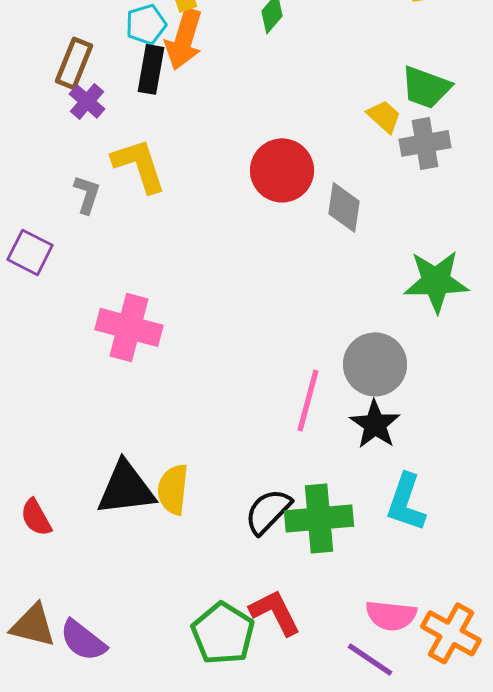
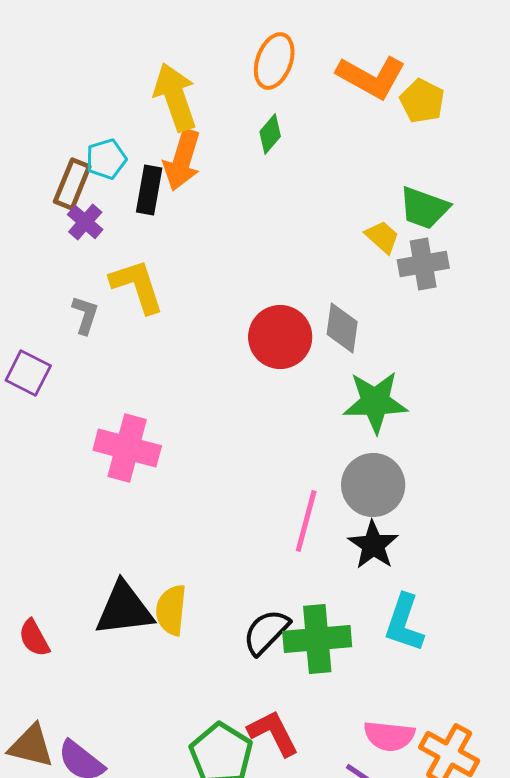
cyan pentagon: (146, 24) -> (106, 159), moved
red circle: (282, 170) -> (280, 337), moved
green star: (436, 281) -> (375, 402), moved

